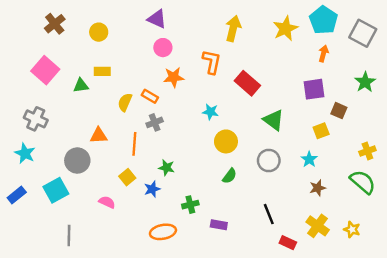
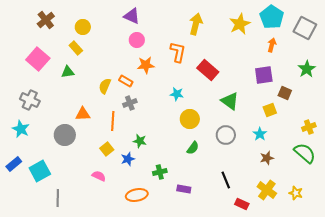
yellow rectangle: (102, 71) -> (76, 48), moved, turned 48
cyan square: (56, 190) -> (40, 171), moved
pink semicircle: (107, 202) -> (99, 176), moved

